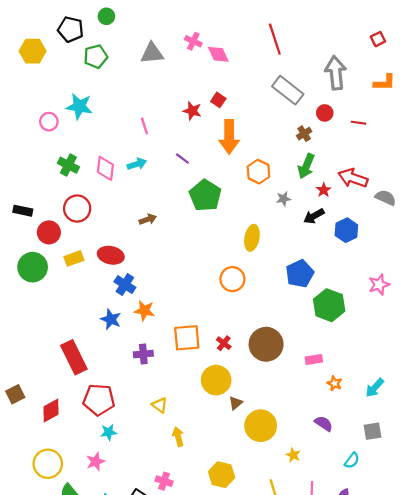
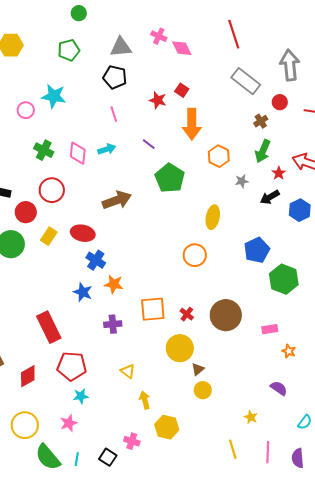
black pentagon: (71, 29) -> (115, 77), moved
brown arrow: (148, 219) -> (117, 200), size x1.8
yellow rectangle: (74, 258) -> (49, 236), turned -36
yellow circle: (261, 426) -> (203, 390), moved, size x0.6
yellow hexagon: (222, 475) -> (167, 427), moved

